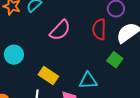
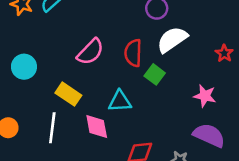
red semicircle: (99, 29) -> (133, 53), moved
pink semicircle: (60, 30) -> (90, 52), moved

